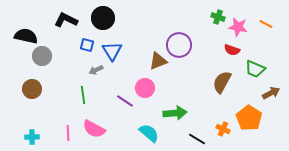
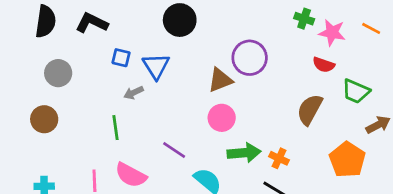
black circle: (103, 18) -> (180, 20), moved
black semicircle: (26, 36) -> (46, 21), moved, turned 85
pink circle: (145, 88) -> (222, 118), moved
purple line: (125, 101) -> (174, 150), moved
orange cross: (223, 129) -> (279, 158), moved

